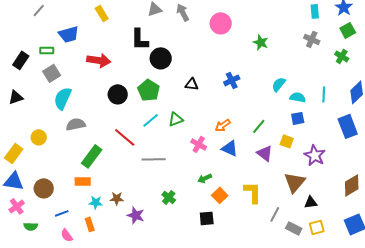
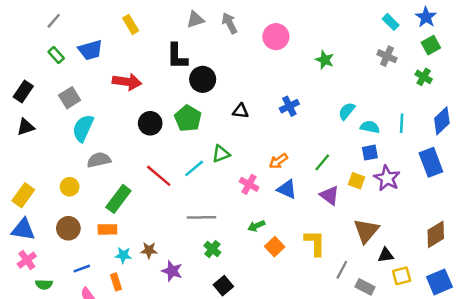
cyan rectangle: (315, 11) -> (391, 22), turned -40
green rectangle: (47, 50) -> (56, 55), moved, turned 48
black rectangle: (21, 60) -> (23, 92), moved
cyan line: (151, 120) -> (194, 168), moved
yellow circle: (39, 137) -> (70, 187), moved
purple star: (315, 155) -> (387, 178), moved
gray line: (154, 159) -> (201, 217), moved
brown circle: (44, 188) -> (68, 228), moved
black square: (207, 218) -> (223, 286), moved, turned -35
yellow square: (317, 227) -> (402, 276), moved

